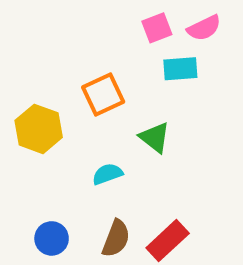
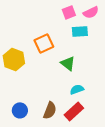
cyan semicircle: (107, 174) -> (77, 89), moved

